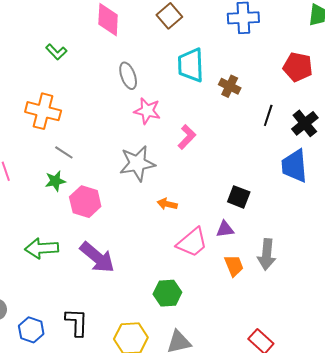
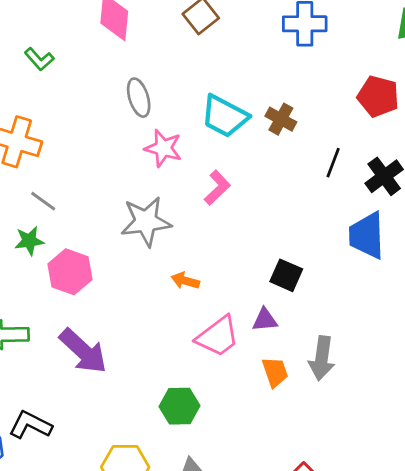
cyan trapezoid: (191, 65) -> (225, 116), moved, turned -63
black L-shape: (77, 322) -> (30, 425), moved, turned -68

